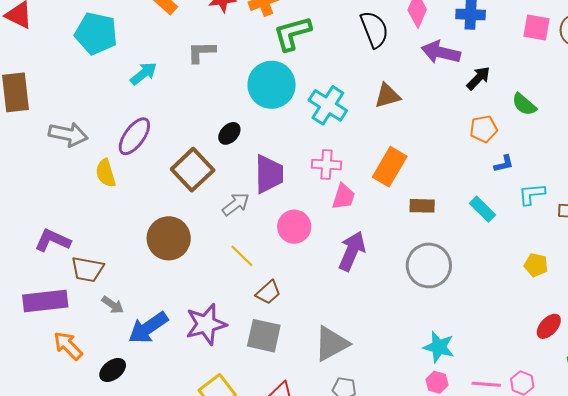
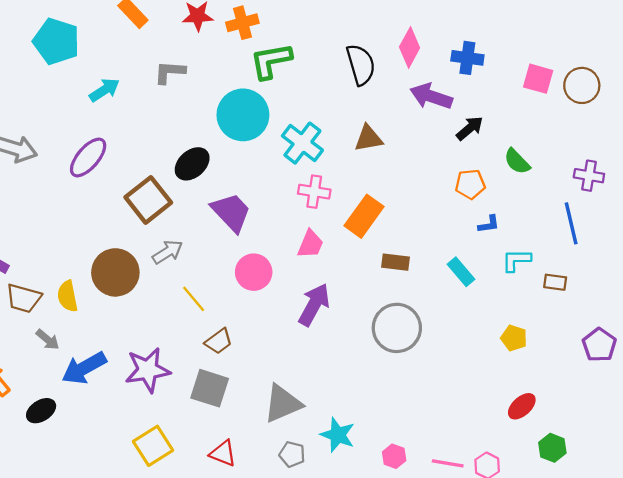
black ellipse: (229, 133) -> (192, 164), size x1.4
pink cross: (326, 165) -> (314, 192), moved
yellow semicircle: (106, 173) -> (67, 296), moved
purple trapezoid: (269, 174) -> (231, 212), turned -48
gray arrow: (236, 204) -> (168, 252), moved
cyan star: (439, 347) -> (338, 435), moved

